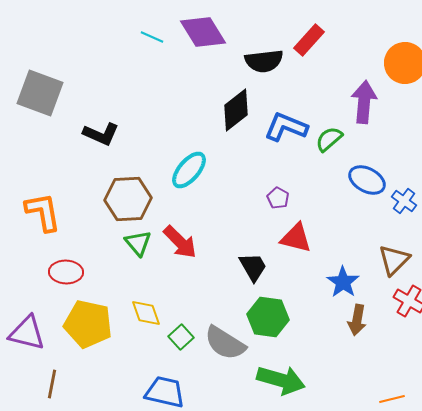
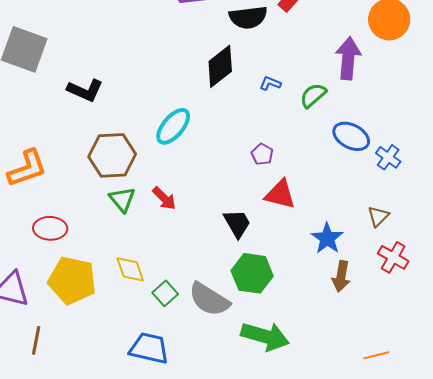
blue L-shape: (286, 127) -> (270, 83), size x0.5
orange L-shape: (43, 212) -> (27, 168), turned 81
red arrow: (180, 242) -> (164, 198), size x0.7
brown triangle: (394, 260) -> (378, 216), size x0.7

